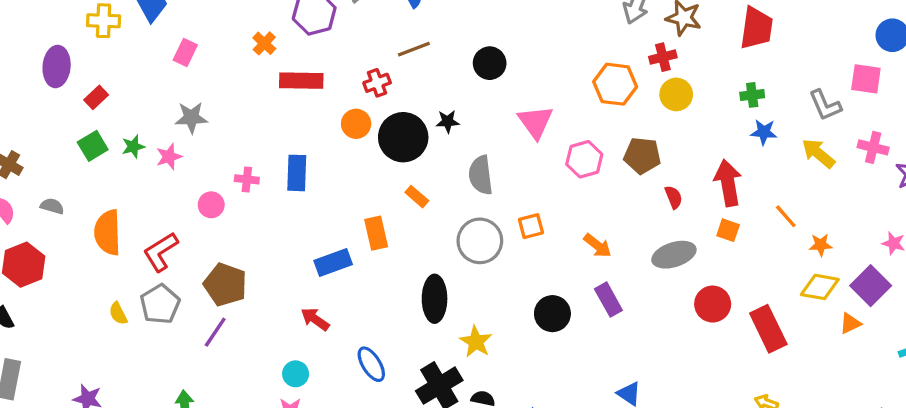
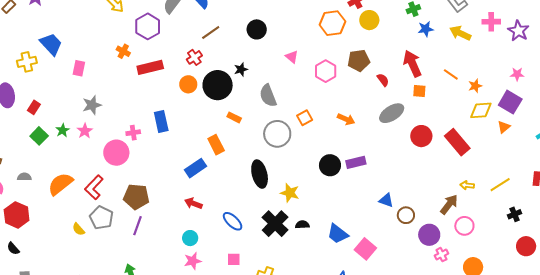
pink triangle: (535, 122) -> (292, 57), size x0.6
pink circle: (211, 205) -> (116, 153), size x1.6
orange semicircle: (108, 233) -> (60, 184), turned 68
purple rectangle: (608, 300) -> (356, 162), moved, turned -60

